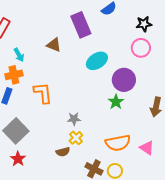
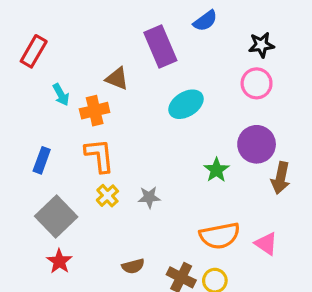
orange cross: (14, 75) -> (95, 111), moved
purple circle: (124, 80) -> (257, 144), moved
yellow cross: (76, 138) -> (107, 196), moved
brown semicircle: (63, 152) -> (133, 266), moved

